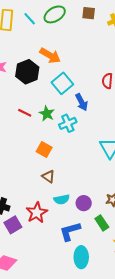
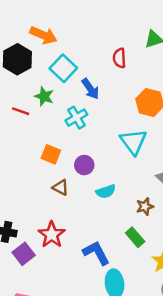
green star: (47, 114) -> (44, 96), moved
cyan semicircle: (62, 199) -> (106, 191), moved
purple circle: (84, 203) -> (84, 165), moved
blue L-shape: (70, 231) -> (96, 253), turned 85

